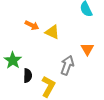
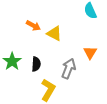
black semicircle: (28, 76) -> (36, 64), moved

